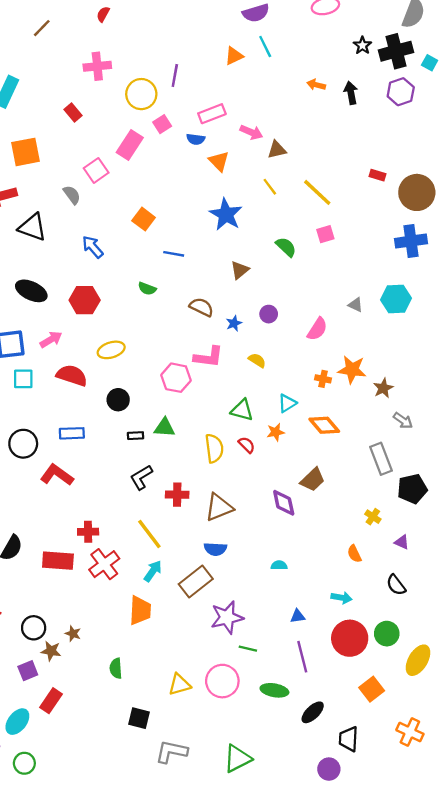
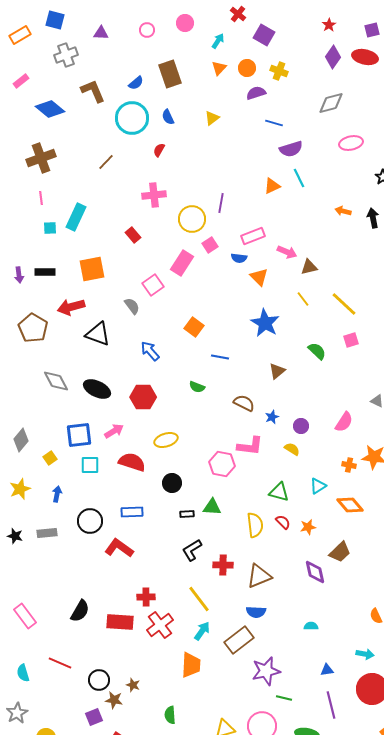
purple circle: (269, 314) -> (301, 426), moved
orange star: (276, 432) -> (308, 527), moved

